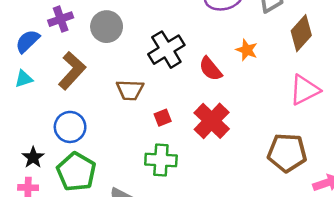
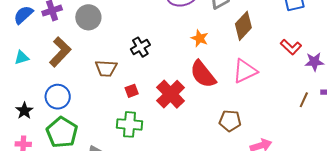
blue semicircle: (28, 41) -> (23, 15), moved
black cross: (166, 50) -> (140, 47), moved, size x0.7
red semicircle: (210, 69) -> (203, 74), moved, size x1.4
brown pentagon: (287, 153) -> (230, 121), size x0.7
black star: (33, 157) -> (24, 111), moved

